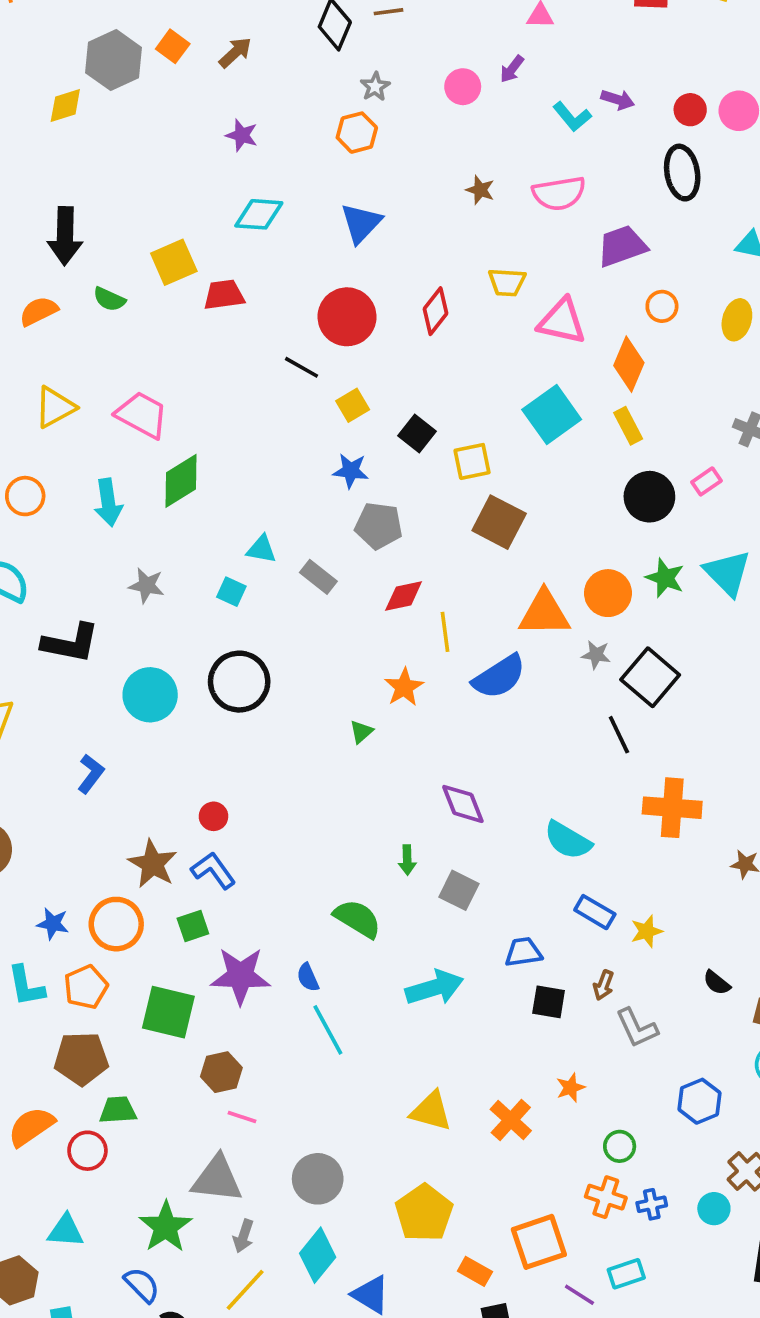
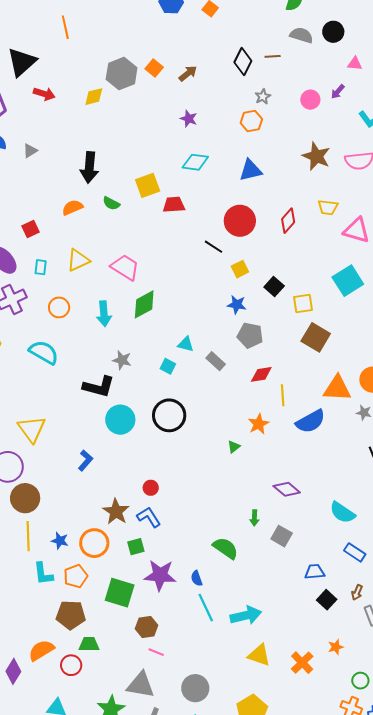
brown star: (480, 190) -> (316, 156), size x1.8
blue triangle: (361, 223) -> (251, 170), turned 30
black L-shape: (71, 643) -> (99, 387), moved
purple diamond: (463, 804) -> (287, 489), turned -32
cyan arrow: (434, 988) -> (246, 615), moved
black square: (549, 1002) -> (327, 600), turned 30

